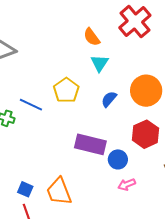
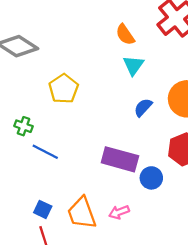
yellow pentagon: (66, 90) -> (64, 89), moved
blue line: (31, 105) -> (45, 152), moved
pink arrow: (127, 184) -> (119, 212), moved

